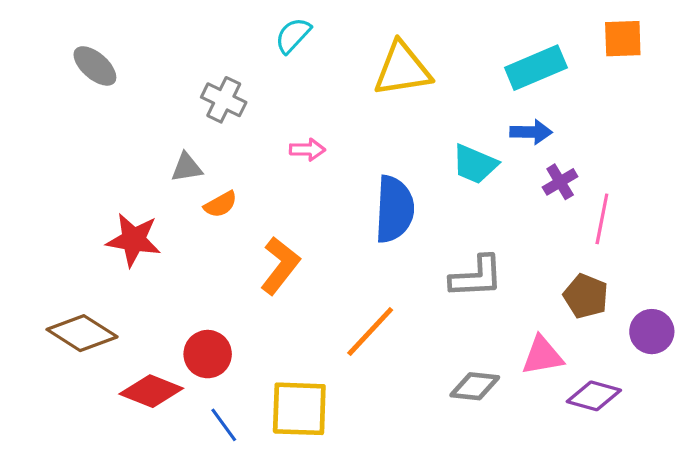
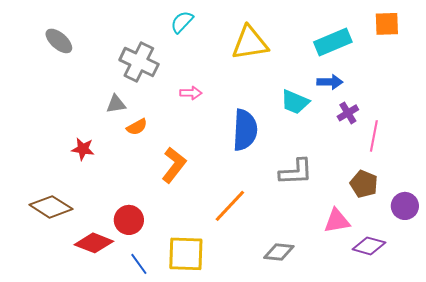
gray cross: (224, 100) -> (139, 62), size x1.4
red star: (134, 240) -> (83, 149), size x0.7
gray diamond: (475, 386) -> (279, 252), moved

